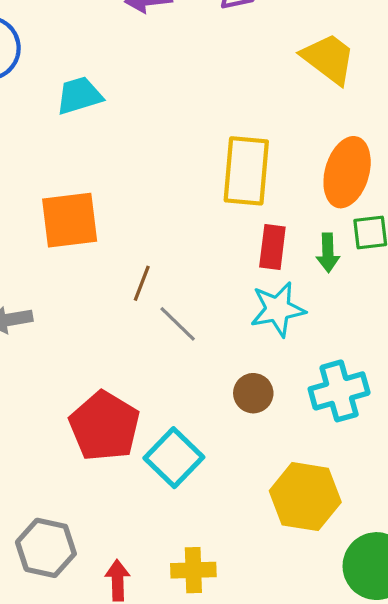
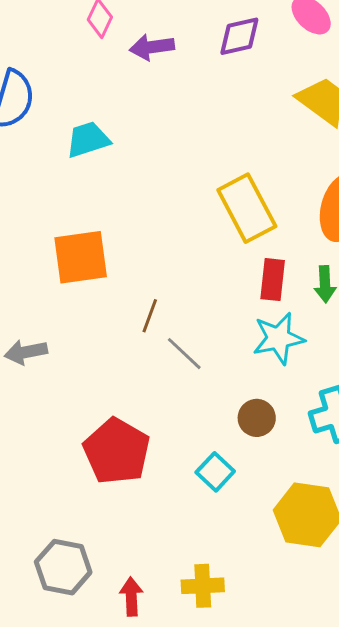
yellow rectangle: (246, 171) -> (247, 208), turned -32
cyan square: (174, 458) -> (215, 472), moved, size x0.7

